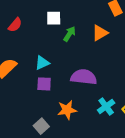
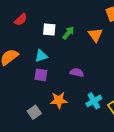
white square: (54, 18) -> (49, 30), moved
orange triangle: (100, 33) -> (95, 35), turned -42
purple semicircle: (84, 77) -> (77, 73), size x0.6

